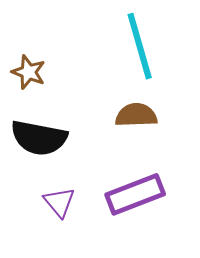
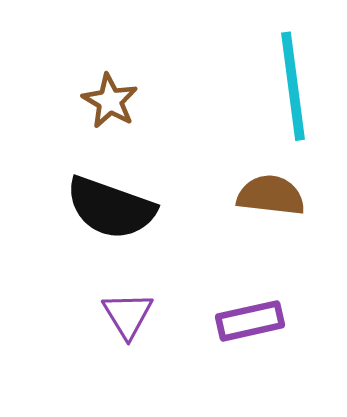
purple rectangle: (135, 194) -> (250, 321), size x0.7

